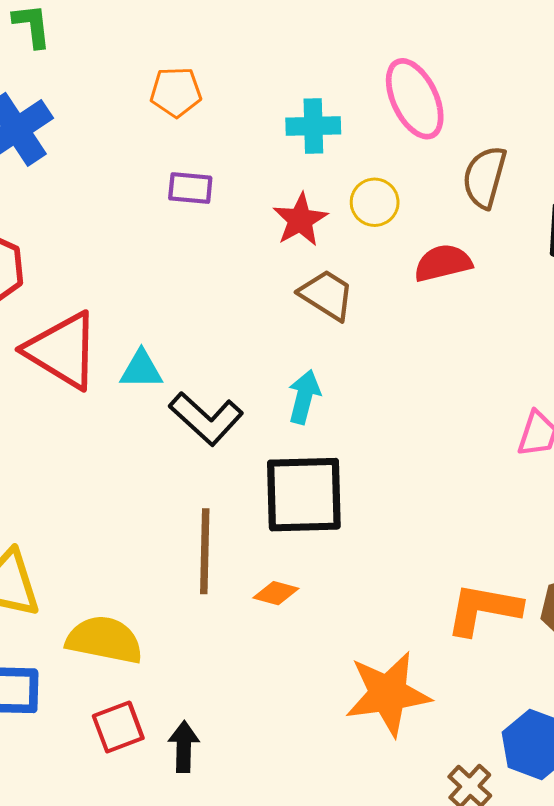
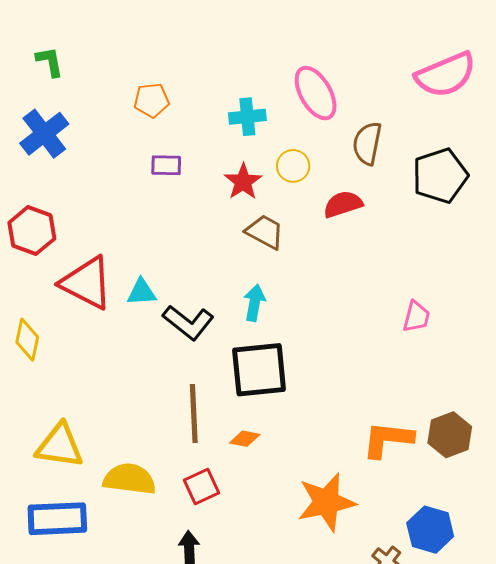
red square: (118, 727) -> (201, 486), moved

